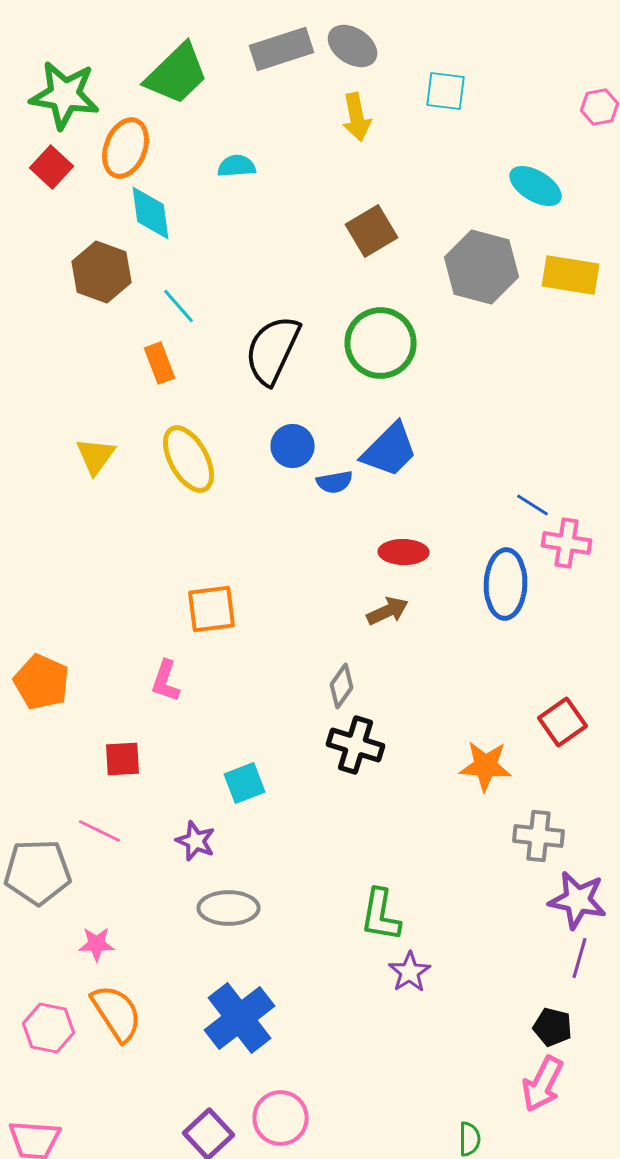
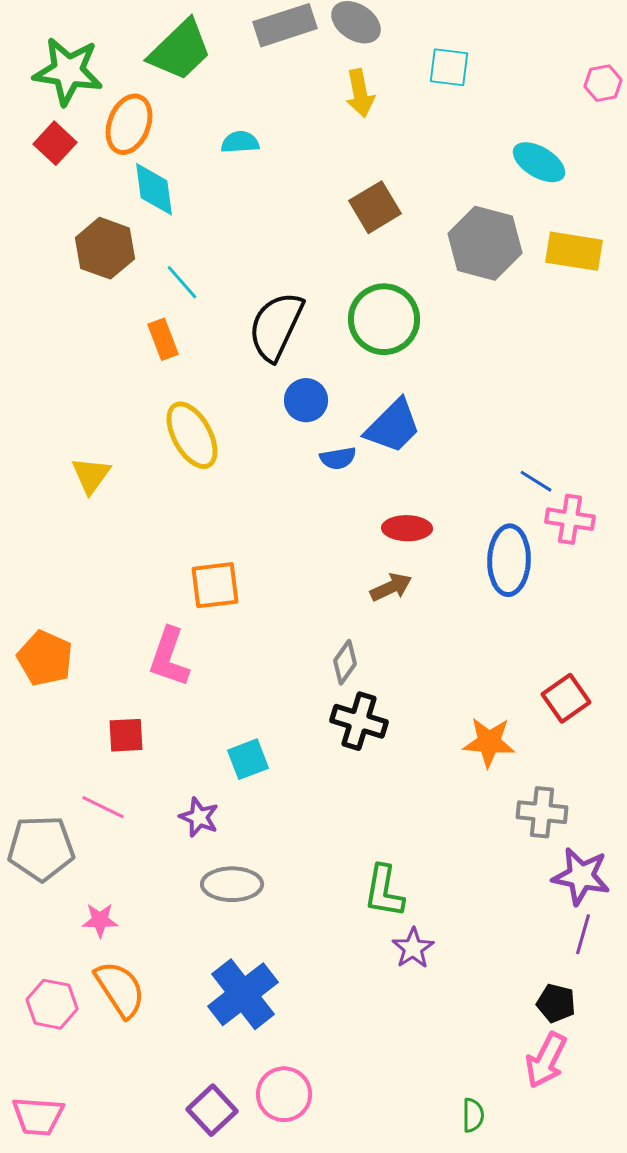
blue circle: (292, 446) -> (306, 400), moved
yellow triangle: (96, 456) -> (91, 475), moved
pink L-shape: (166, 681) -> (169, 657), size x1.4

